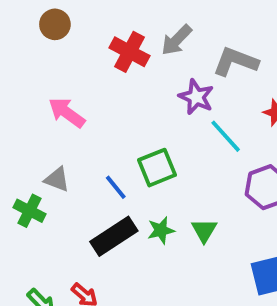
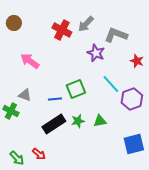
brown circle: (55, 24) -> (14, 23), moved
cyan line: (226, 136) -> (111, 84), moved
blue line: (116, 187) -> (55, 99), turned -56
green triangle: (204, 230) -> (100, 121), turned 48

